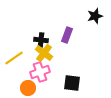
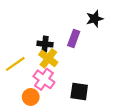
black star: (95, 16) -> (95, 19), moved
pink cross: (40, 72) -> (44, 79), turned -36

